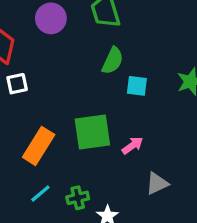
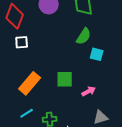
green square: (92, 132) -> (65, 79), size x0.7

